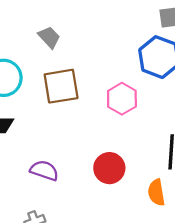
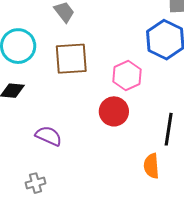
red circle: (109, 168) -> (114, 111), moved

